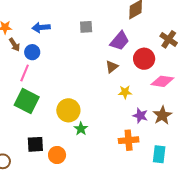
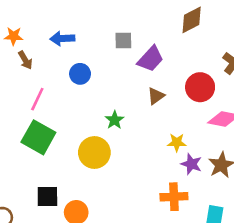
purple trapezoid: (120, 41) -> (151, 59), moved
blue circle: (32, 52) -> (80, 74), moved
yellow star: (125, 92) -> (177, 143), moved
green star: (81, 129) -> (115, 120), moved

